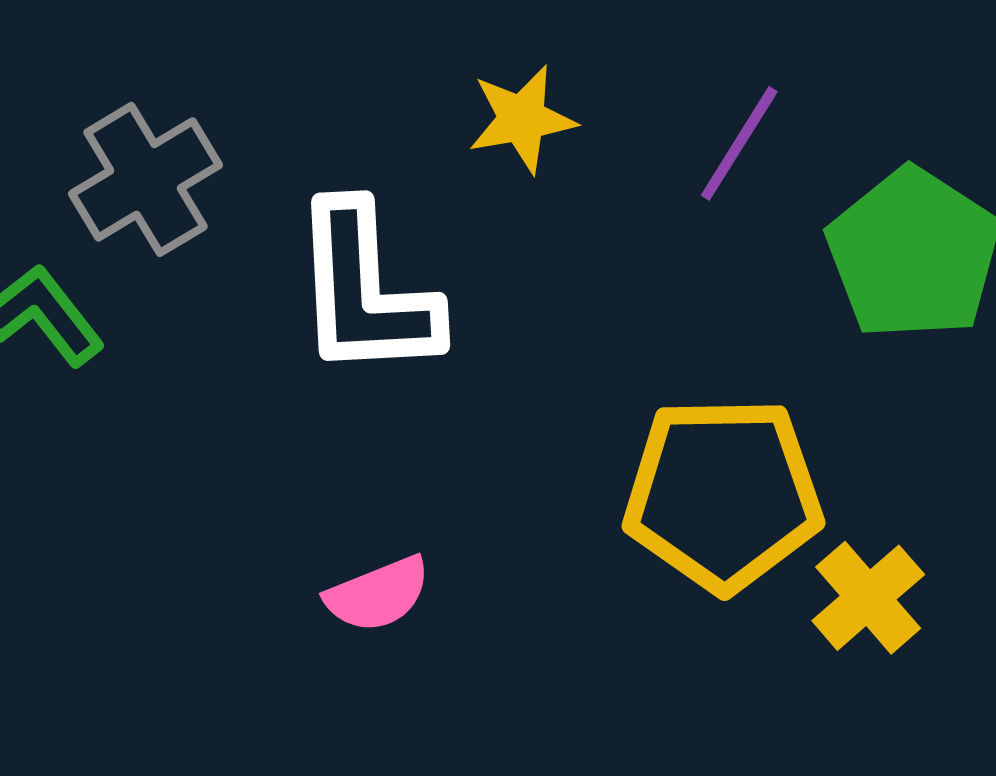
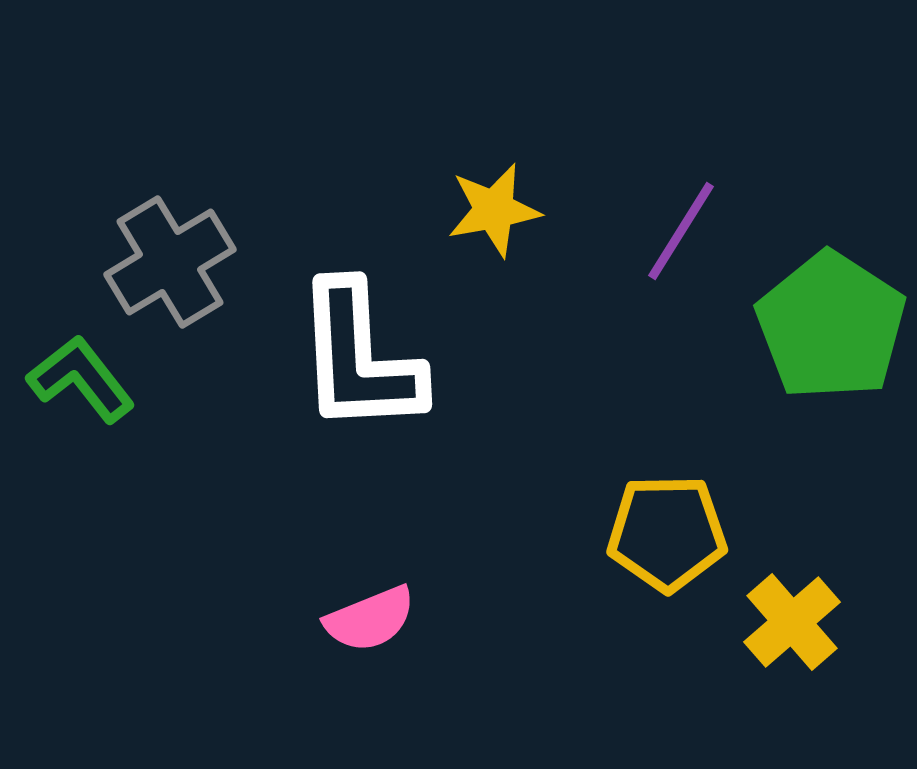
yellow pentagon: (723, 494) -> (667, 533), size x0.7

